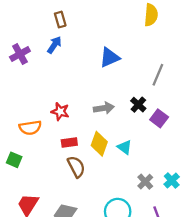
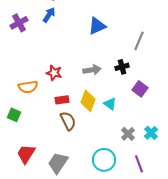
black cross: (138, 105) -> (122, 67), turned 32
purple square: (159, 118) -> (140, 89), moved

